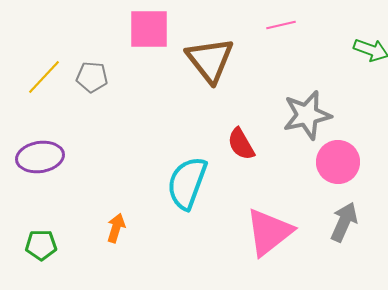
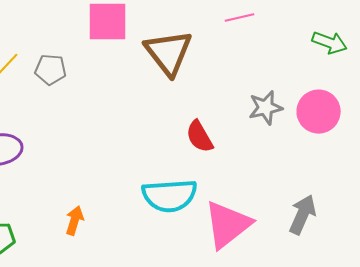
gray star: (307, 115) -> (266, 108), size x0.7
pink circle: (338, 162) -> (319, 112), moved
cyan semicircle: (187, 183) -> (170, 196), moved, turned -114

